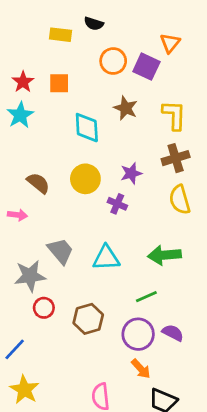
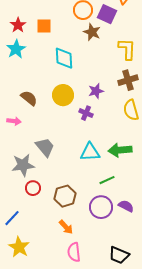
brown star: (126, 108) -> (92, 32), moved
cyan triangle: (106, 258) -> (90, 152), moved
orange arrow: (141, 369) -> (66, 227), moved

